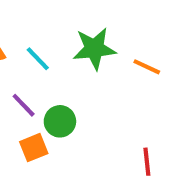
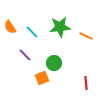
green circle: (60, 121) -> (54, 63), moved
orange square: (34, 148) -> (42, 78), moved

